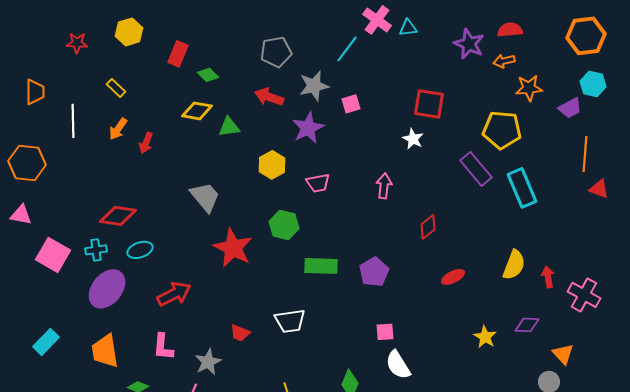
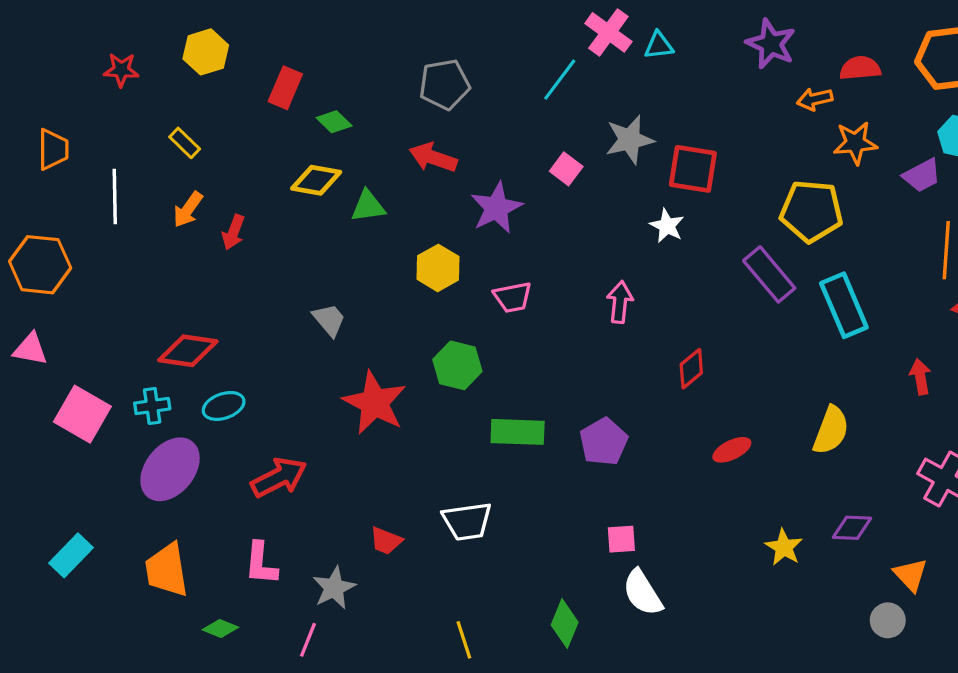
red semicircle: (510, 30) -> (860, 68), moved
purple star: (469, 44) -> (771, 44), moved
gray star: (314, 86) -> (630, 140), moved
pink square: (351, 104) -> (566, 169), turned -36
gray trapezoid: (205, 197) -> (329, 320), size x0.7
red arrow: (548, 277) -> (920, 377), moved

